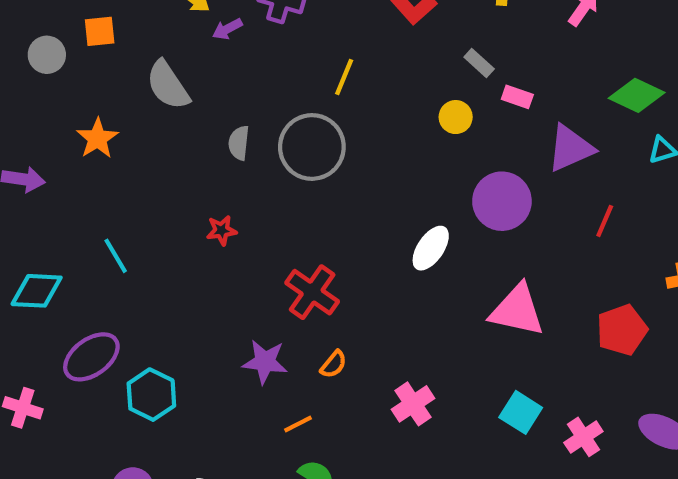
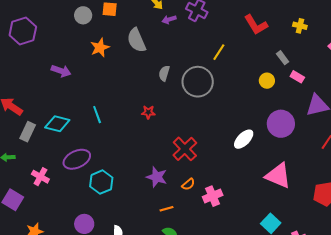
orange star: (97, 138) -> (100, 48), moved
pink cross: (413, 404) -> (213, 196), moved

